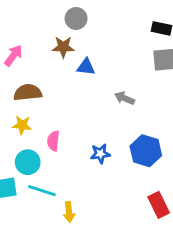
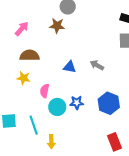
blue triangle: (86, 67) -> (70, 67), moved
cyan circle: (28, 162) -> (57, 107), moved
cyan line: (42, 191) -> (34, 125), turned 48

